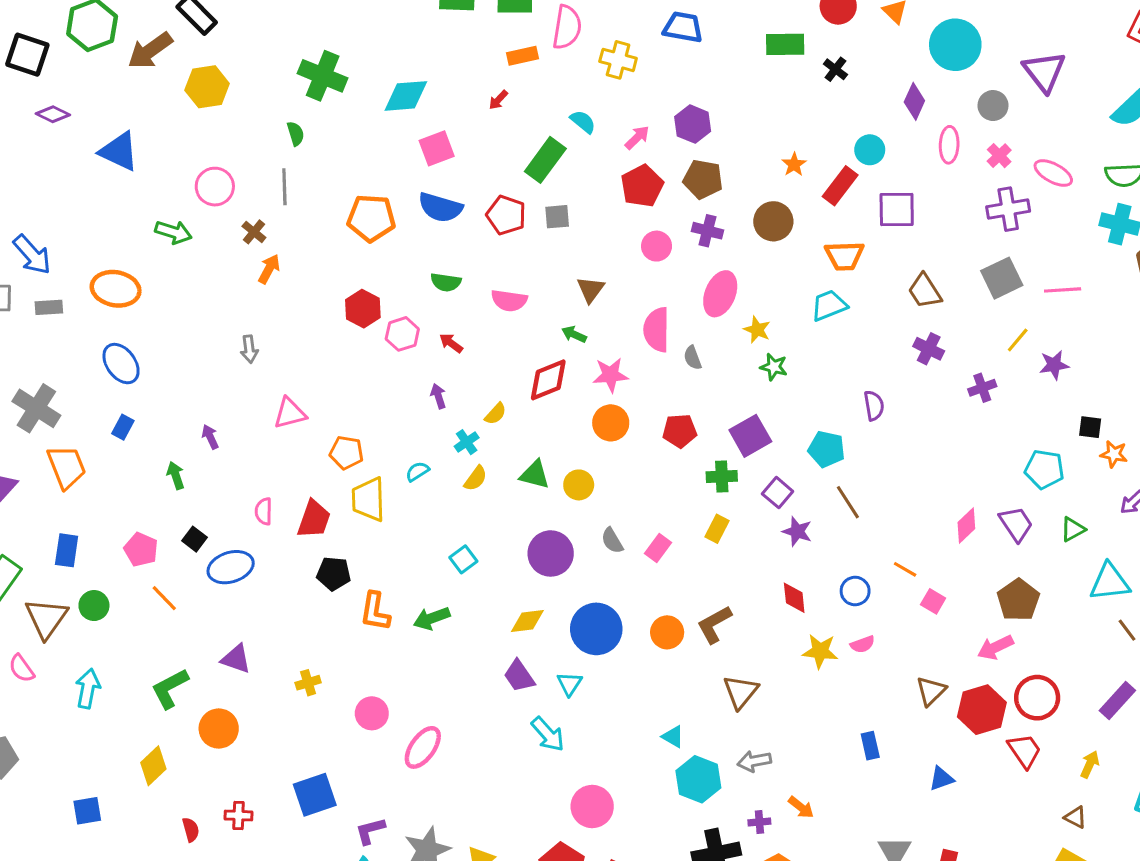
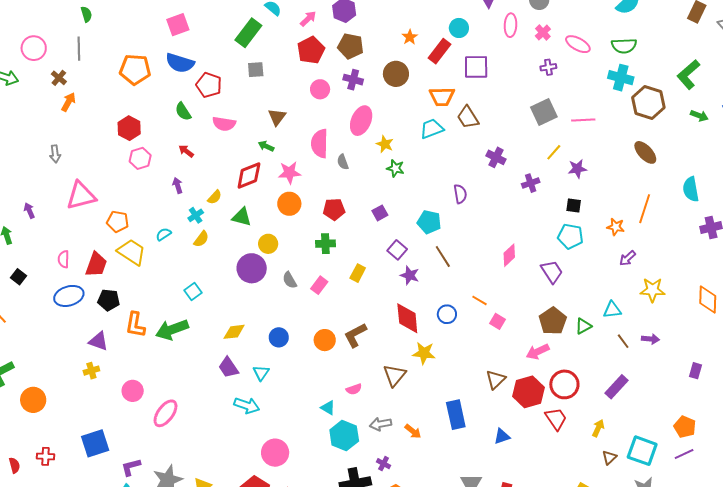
purple cross: (1008, 209) -> (548, 67), size x0.6
red pentagon: (506, 215) -> (209, 85), moved
green semicircle: (446, 282) -> (183, 112), turned 48
brown trapezoid: (925, 291) -> (468, 117), moved
pink hexagon: (402, 334) -> (140, 158), moved
pink triangle: (290, 413) -> (81, 196), size x1.4
black square: (1090, 427) -> (574, 205), moved
purple square: (750, 436) -> (380, 213), size x0.6
green triangle: (535, 475) -> (242, 217), moved
green cross: (722, 477) -> (325, 244), moved
yellow trapezoid: (368, 499) -> (132, 252), turned 124
pink diamond: (966, 526) -> (509, 255), moved
green triangle: (1073, 529) -> (583, 326), moved
purple circle: (551, 553) -> (252, 268), moved
blue ellipse: (231, 567) -> (69, 296), moved
cyan triangle: (1110, 582) -> (612, 310), size x0.7
red diamond: (794, 598) -> (407, 318), size x1.5
green arrow: (432, 618) -> (172, 330), size x1.4
blue circle: (596, 629) -> (279, 337), size x0.6
pink semicircle: (863, 644) -> (354, 389), moved
purple triangle: (236, 659) -> (98, 341), moved
brown triangle: (741, 692) -> (395, 375), moved
cyan arrow: (548, 734) -> (247, 405), turned -30
blue rectangle: (870, 746) -> (456, 415), size x1.6
orange arrow: (801, 807) -> (413, 431), moved
brown triangle: (1076, 817) -> (609, 457), moved, turned 49
purple cross: (759, 822) -> (384, 464), turned 32

